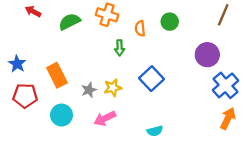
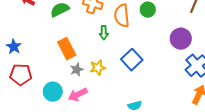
orange semicircle: (140, 28) -> (122, 16), size x1.6
orange rectangle: (57, 75) -> (67, 49), moved
pink arrow: (105, 118) -> (78, 95), moved

